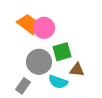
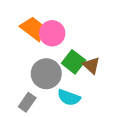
green square: (62, 52) -> (74, 62), turned -36
brown triangle: (77, 70) -> (91, 65), moved, turned 35

